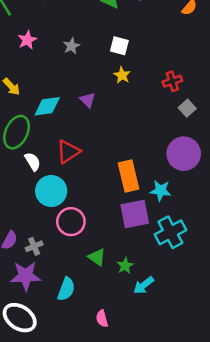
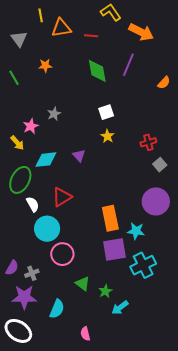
pink star: (27, 40) -> (31, 126), moved
gray star: (72, 46) -> (54, 114), moved
white square: (119, 46) -> (106, 112), turned -35

